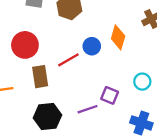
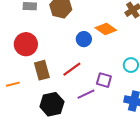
orange diamond: (118, 37) -> (106, 29), turned -65
red line: (68, 60) -> (72, 69), moved

